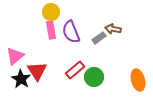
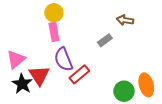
brown arrow: (113, 29) -> (125, 20), moved
purple semicircle: (71, 32) -> (63, 59), moved
green circle: (94, 77) -> (124, 91), moved

